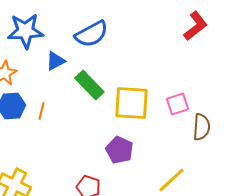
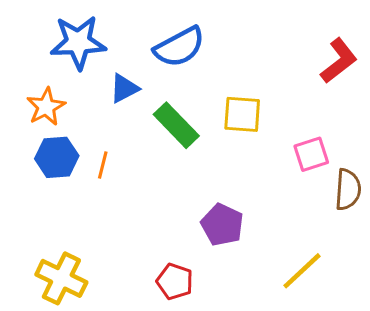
red L-shape: (195, 26) -> (339, 61), moved
yellow square: (131, 103) -> (242, 114), moved, size x0.7

